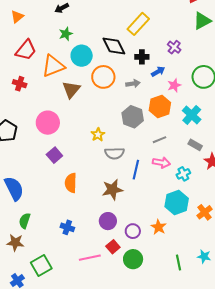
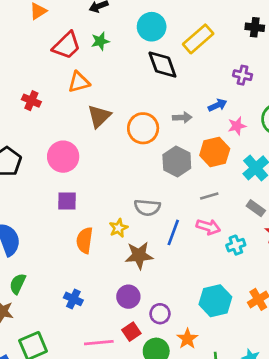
purple cross: (174, 47) -> (243, 75), turned -32
red trapezoid: (26, 50) -> (67, 45), moved
cyan circle: (82, 56) -> (152, 27), moved
black cross: (142, 57) -> (255, 27), moved
orange triangle: (53, 66) -> (79, 82), size x0.7
orange circle: (103, 77) -> (143, 128), moved
yellow star: (98, 135) -> (118, 228), moved
purple square: (54, 155) -> (67, 201), turned 35
cyan hexagon: (177, 202) -> (215, 301), moved
orange star: (159, 227) -> (187, 339), moved

